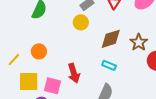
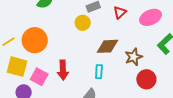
orange circle: (39, 51) -> (35, 40), size x1.6
cyan rectangle: (109, 65) -> (99, 72), turned 56

